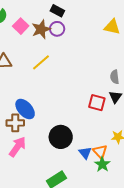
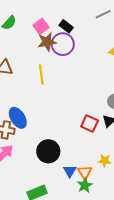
pink square: (21, 26) -> (41, 26), moved
purple circle: (57, 29) -> (63, 44), size x1.5
yellow line: (41, 62) -> (41, 75), turned -66

